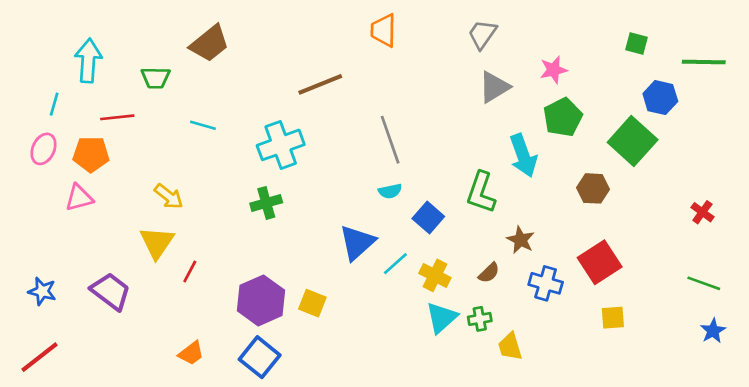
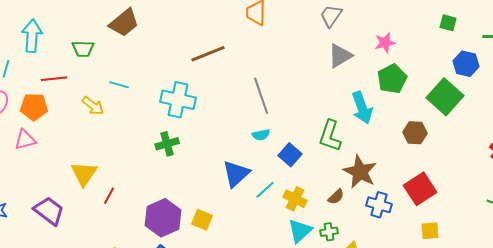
cyan cross: (281, 145) -> (178, 100), turned 32
yellow arrow: (169, 196) -> (93, 106), moved
brown star: (521, 240) -> (360, 172), size x1.6

